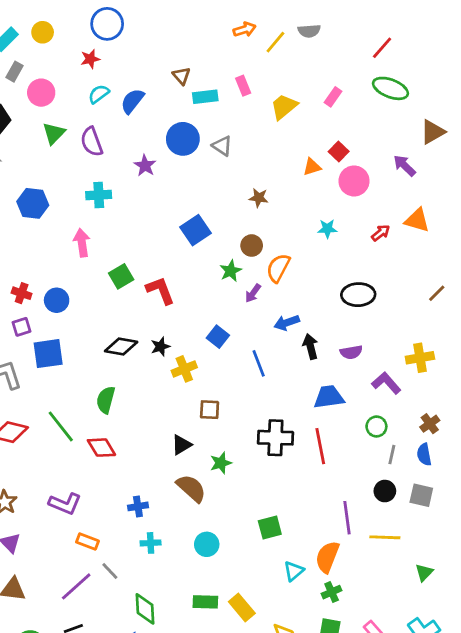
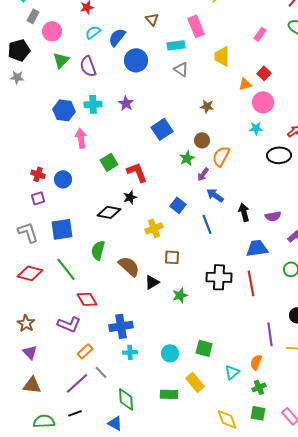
pink rectangle: (243, 86) -> (196, 26), size x1.5
cyan rectangle: (205, 97) -> (176, 45), moved
yellow trapezoid: (284, 107) -> (222, 56), moved, turned -50
blue circle: (183, 139) -> (136, 60), moved
purple star: (145, 166) -> (126, 103), moved
pink circle: (354, 181) -> (263, 102), moved
blue hexagon: (33, 203) -> (64, 110), moved
black ellipse: (358, 295) -> (279, 155), moved
blue arrow: (287, 323) -> (215, 195), moved, turned 54
black star: (160, 347) -> (130, 197), moved
blue square: (48, 354) -> (62, 229), moved
red diamond: (101, 448) -> (87, 299), moved
brown semicircle: (191, 488) -> (129, 266), moved
blue cross: (138, 506) -> (121, 326), size x1.6
green square: (270, 527) -> (204, 348), moved, turned 30
orange rectangle: (87, 542) -> (85, 351), turned -63
orange semicircle: (327, 557) -> (256, 362), size x0.7
yellow rectangle: (242, 607) -> (195, 382), moved

